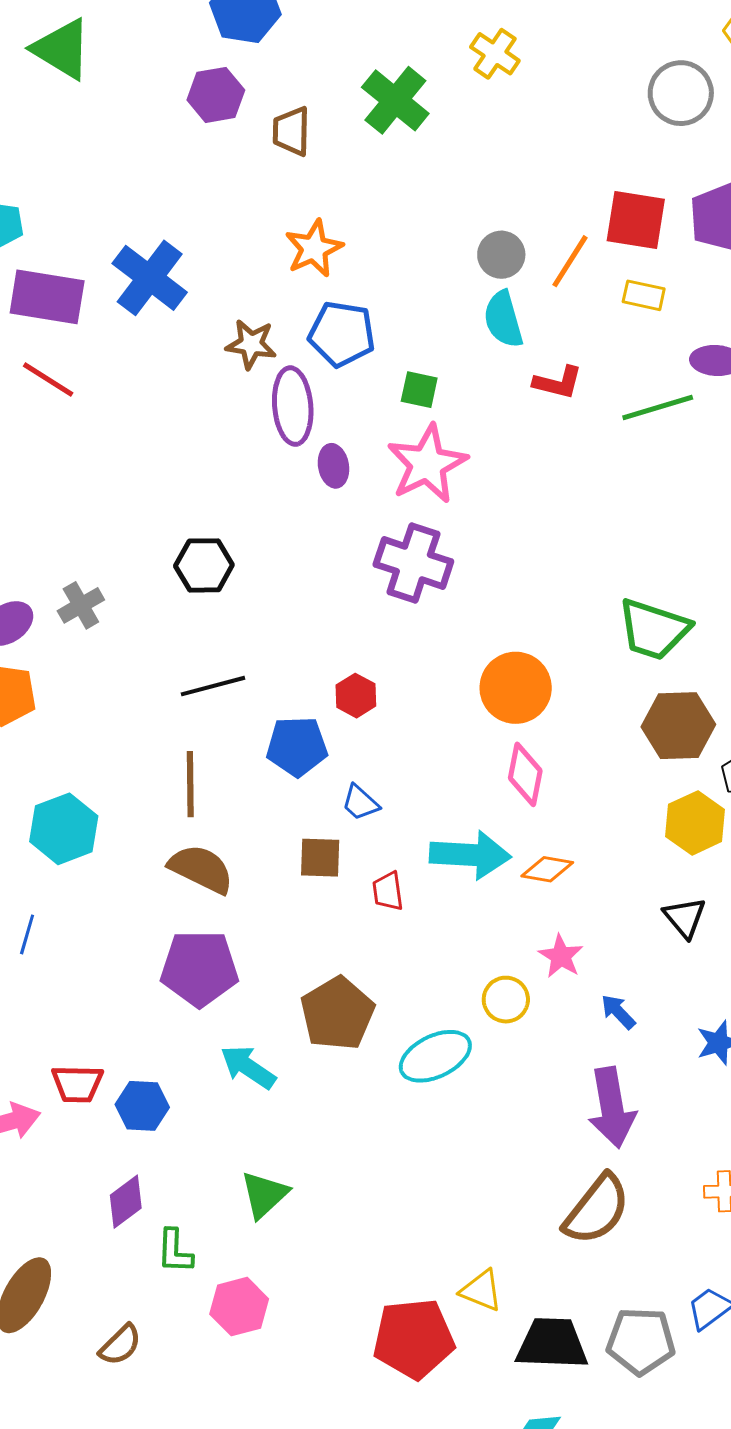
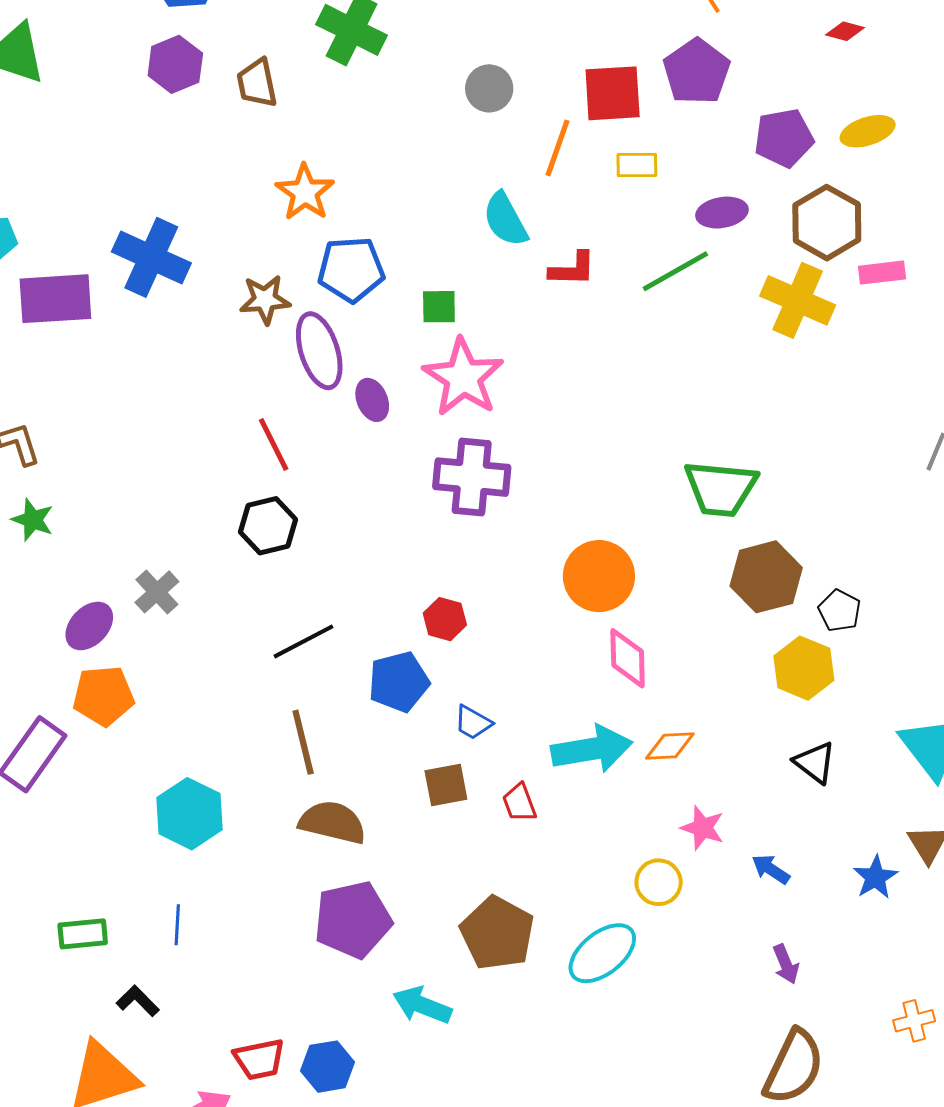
gray circle: (501, 255) -> (489, 88), moved
red line: (48, 379) -> (274, 445), moved, turned 44
purple arrow: (612, 1108) -> (786, 964), size x0.5

